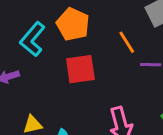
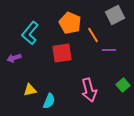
orange pentagon: (73, 24) -> (70, 23), moved

